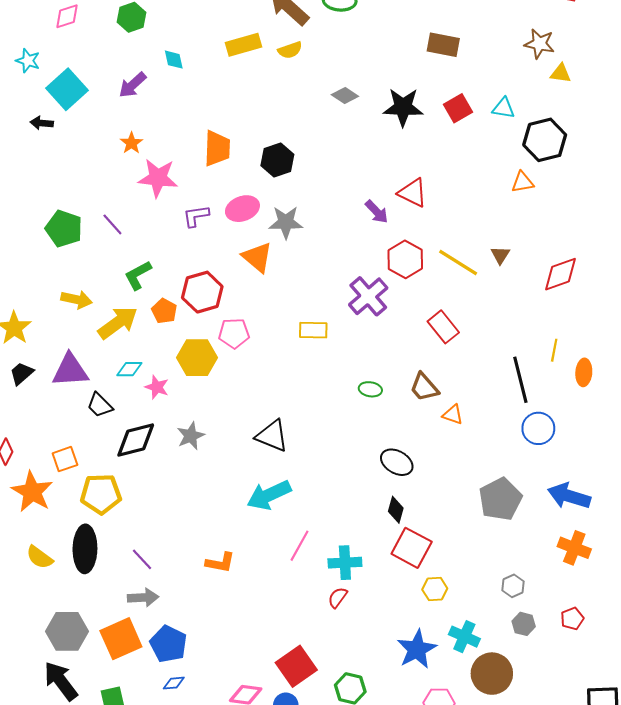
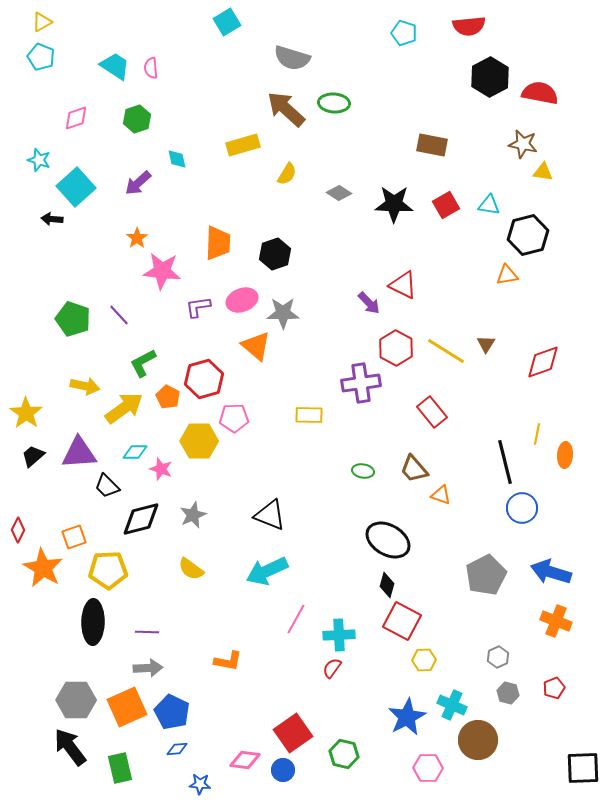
yellow semicircle: (290, 50) -> (287, 174), moved, turned -40
purple cross: (368, 296) -> (361, 383), turned 33
black ellipse: (397, 462) -> (388, 540), size x1.4
yellow semicircle: (40, 557) -> (191, 569), moved
purple line: (142, 559) -> (147, 632), turned -45
orange L-shape: (220, 563) -> (228, 661), moved

